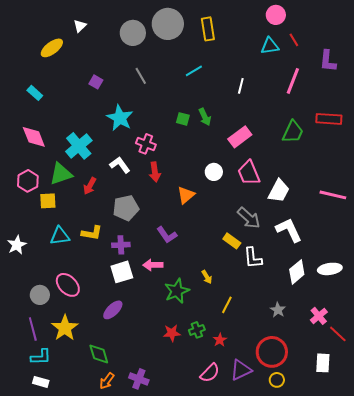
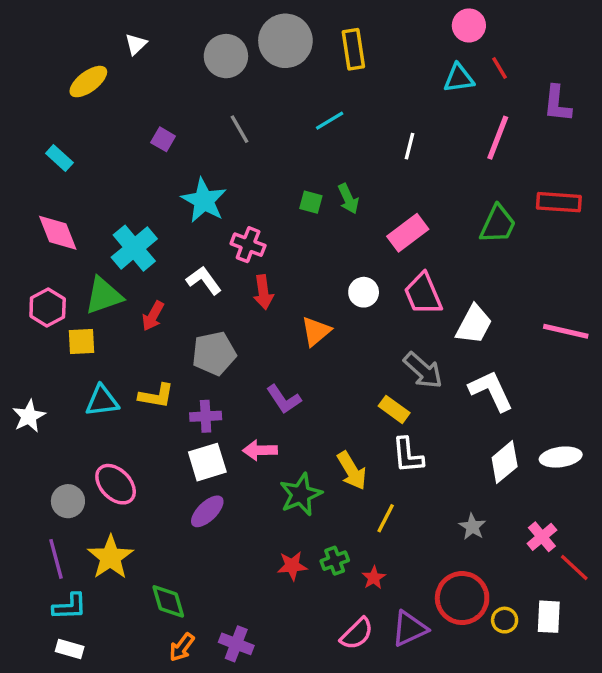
white L-shape: (253, 258) -> (408, 455), moved
yellow arrow: (207, 277) -> (352, 471), size x1.6
purple ellipse: (113, 310) -> (207, 511), moved
yellow circle: (277, 380) -> (505, 620), moved

